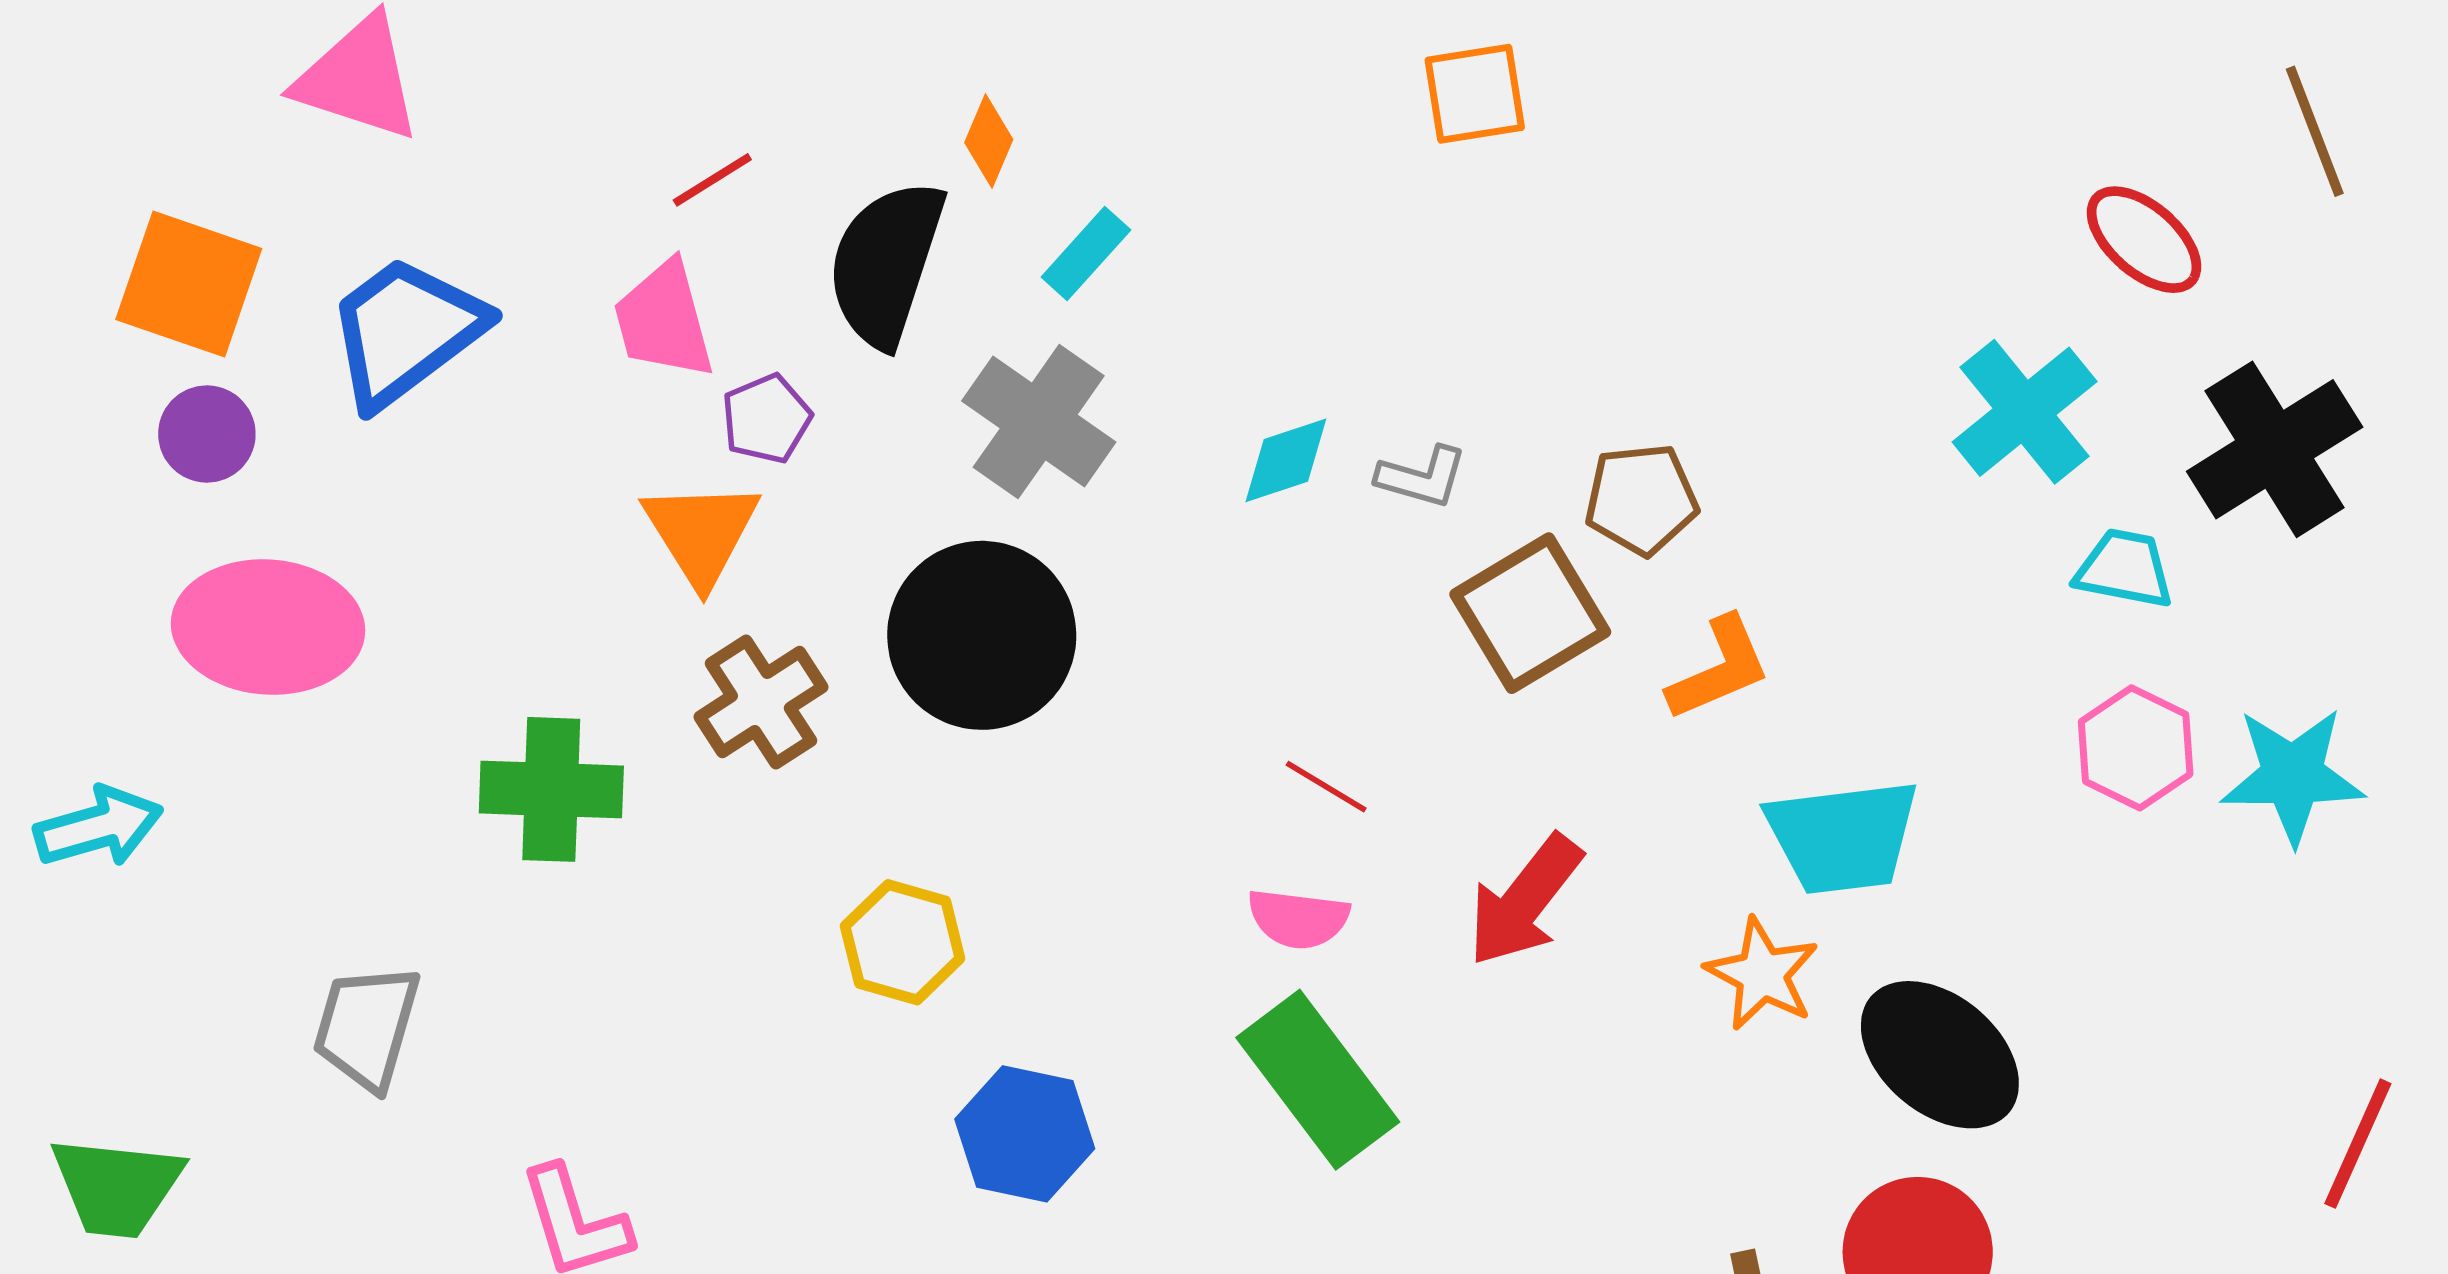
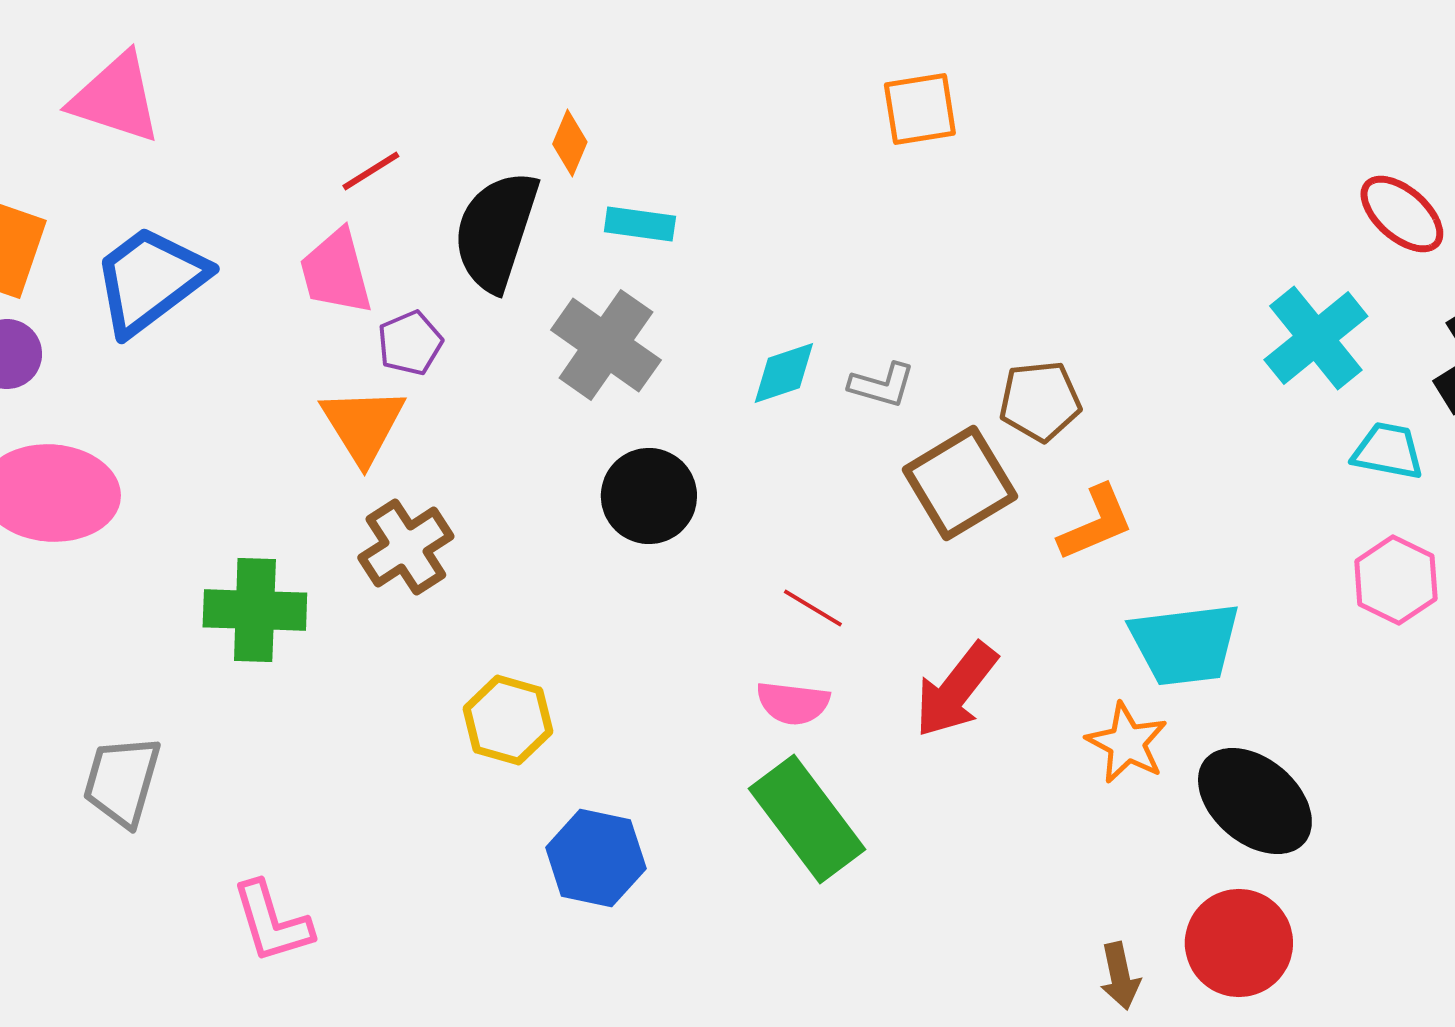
cyan rectangle: (1086, 253) -> (640, 224), turned 56
black circle: (982, 635) -> (649, 496), moved, size x0.7

